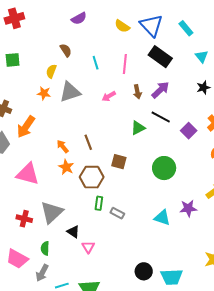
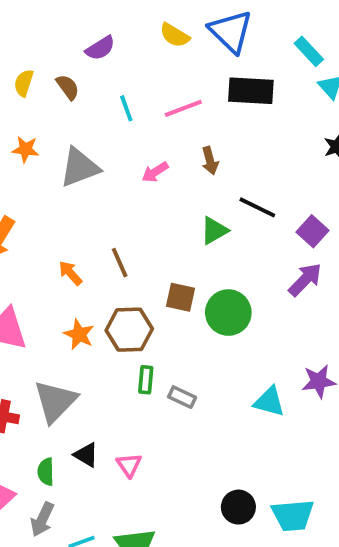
purple semicircle: (79, 18) -> (100, 48), moved
cyan rectangle: (186, 28) -> (309, 51), moved
black rectangle: (160, 57) -> (251, 91), turned -30
pink line: (125, 64) -> (183, 108), turned 66
yellow semicircle: (51, 71) -> (24, 83), moved
purple arrow: (160, 90) -> (305, 280), moved
orange star: (44, 93) -> (25, 149), moved
orange star: (66, 167) -> (79, 334), moved
green circle: (164, 168) -> (228, 313), moved
black triangle: (73, 232) -> (86, 455), moved

